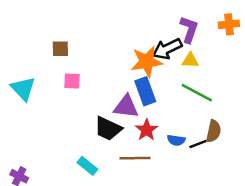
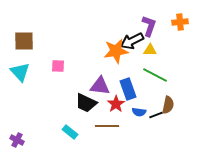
brown square: (60, 49) -> (24, 41), moved, size x1.5
blue rectangle: (145, 91) -> (128, 89), moved

